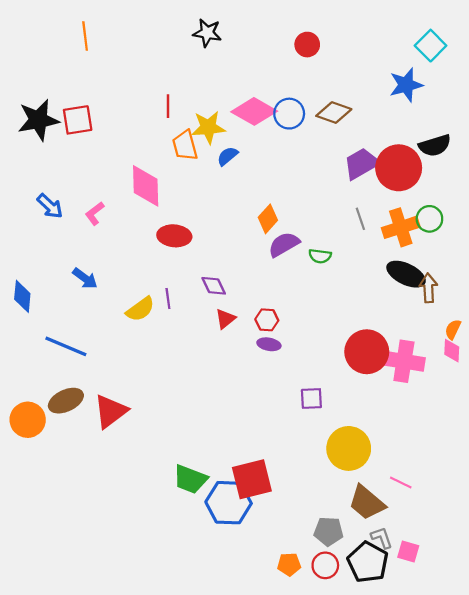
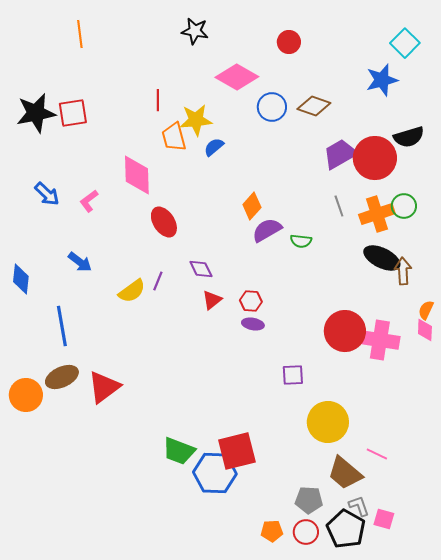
pink diamond: (254, 111) -> (237, 77), moved
red ellipse: (174, 236) -> (164, 222), turned 52
purple line: (168, 299) -> (158, 281), turned 30
blue line: (66, 346) -> (62, 326), turned 57

